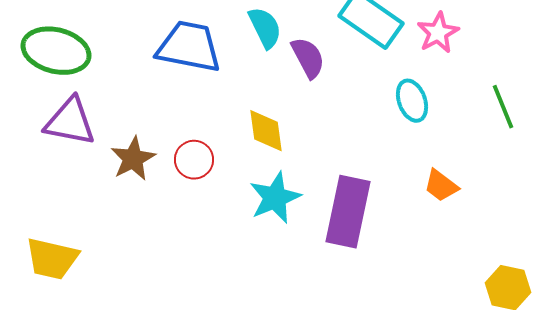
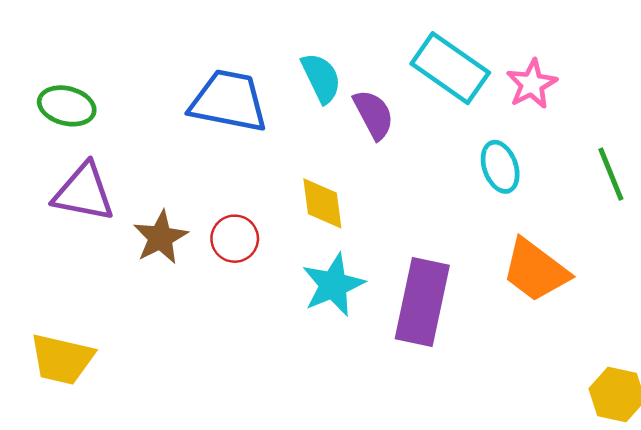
green ellipse: (56, 51) -> (67, 106), size x0.7
orange trapezoid: (441, 186) -> (535, 270), size x1.6

